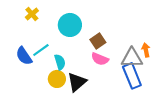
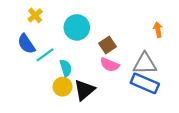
orange arrow: (146, 50) -> (158, 30), moved
blue semicircle: (24, 56) -> (26, 44), moved
blue rectangle: (132, 76) -> (145, 83), turned -45

